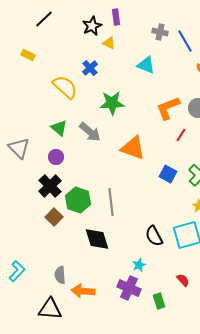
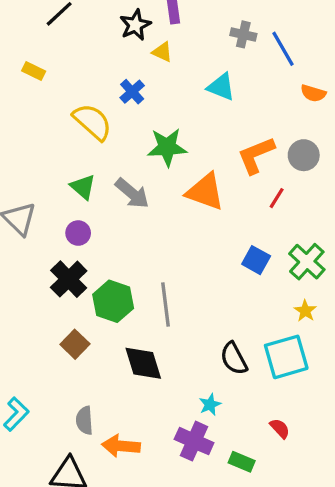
orange triangle: (133, 148) -> (205, 192), moved
brown square: (54, 217) -> (75, 344), moved
green rectangle: (159, 301) -> (242, 462), turned -49

